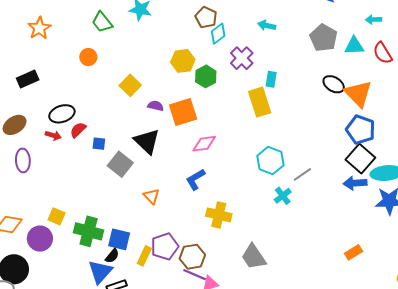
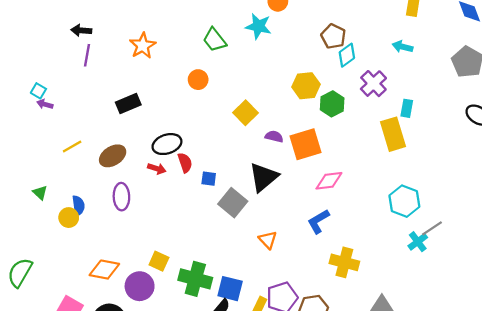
red semicircle: (78, 130) -> (185, 163), turned 114
black triangle: (147, 141) -> (264, 177), turned 36
gray line: (302, 174) -> (432, 228), moved

